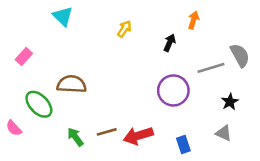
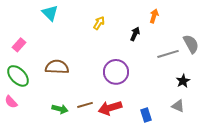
purple circle: (173, 90) -> (116, 72), moved
green ellipse: (39, 104) -> (18, 76), moved
green arrow: (75, 137) -> (60, 109), turned 140

